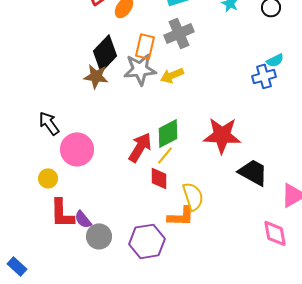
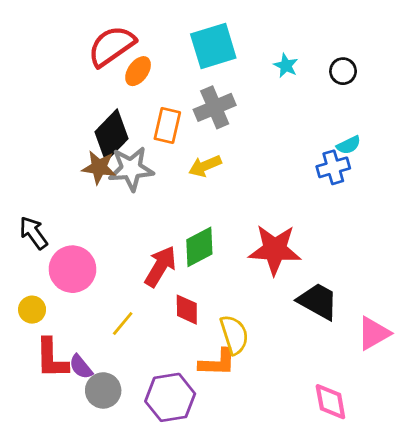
gray star: (140, 69) -> (131, 169), moved
yellow line: (165, 155) -> (123, 324), moved
pink diamond: (275, 233) -> (330, 402), moved

